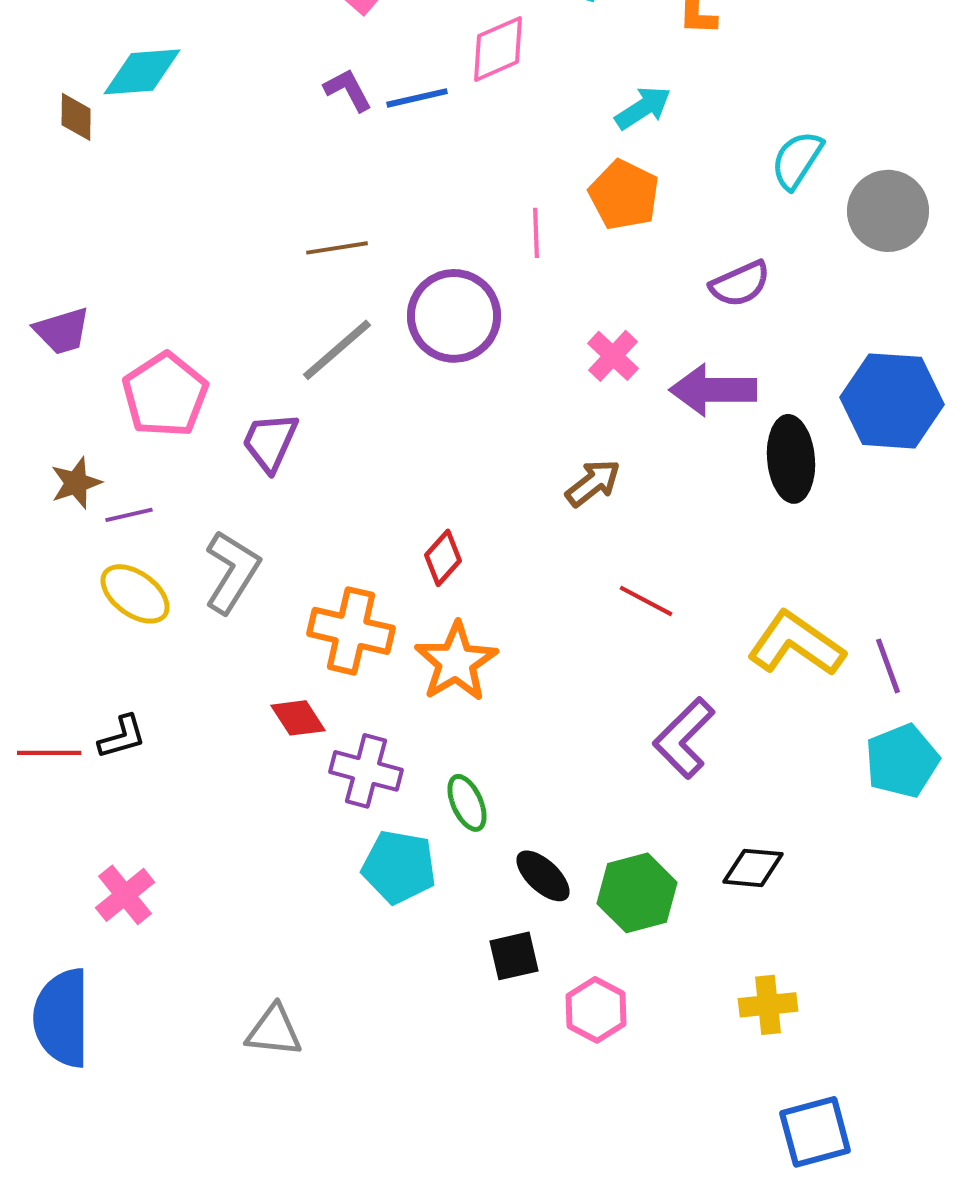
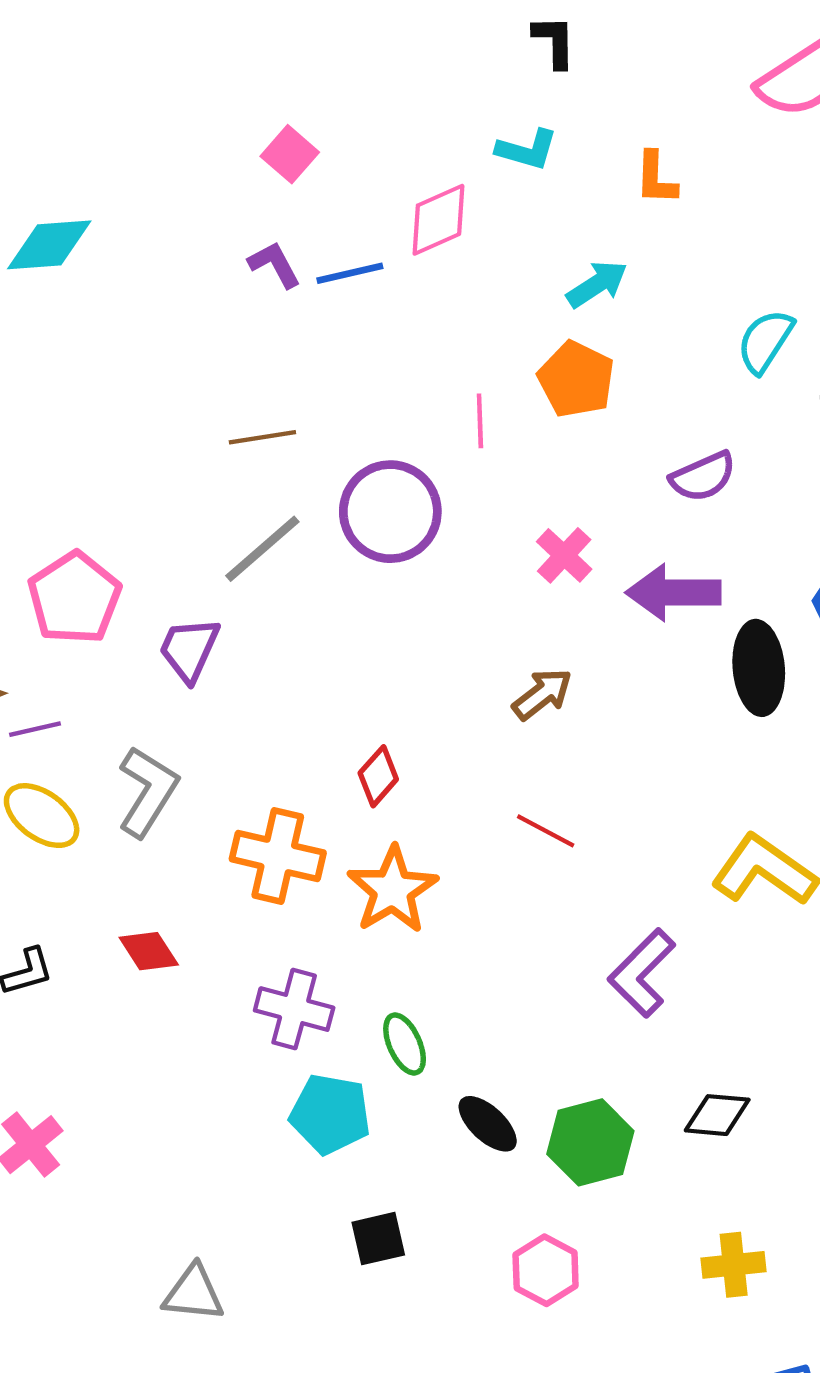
red line: (646, 601) -> (546, 831), moved
red diamond: (298, 718) -> (149, 951), moved
black square: (514, 956) -> (378, 1239), moved

